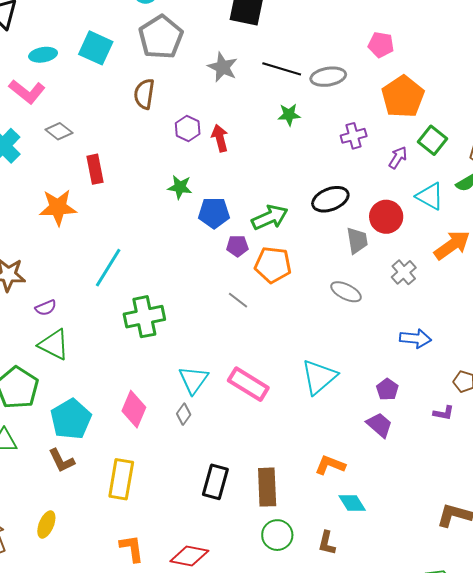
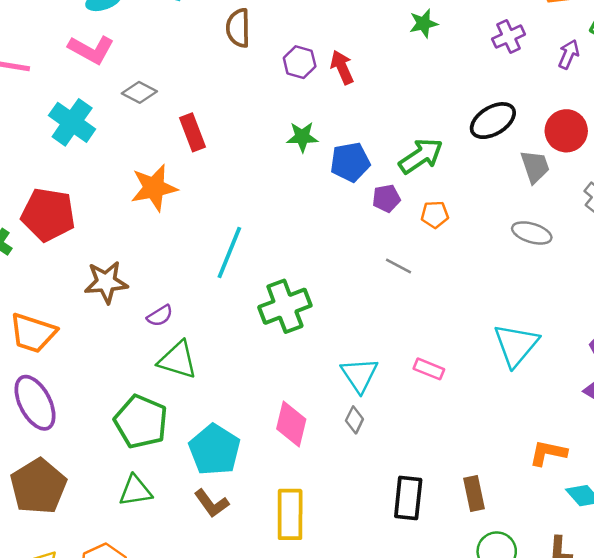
orange pentagon: (273, 265) -> (435, 215), size x0.6
pink rectangle: (248, 384) -> (429, 369), size x0.6
brown rectangle: (267, 487) -> (474, 494), size x0.7

